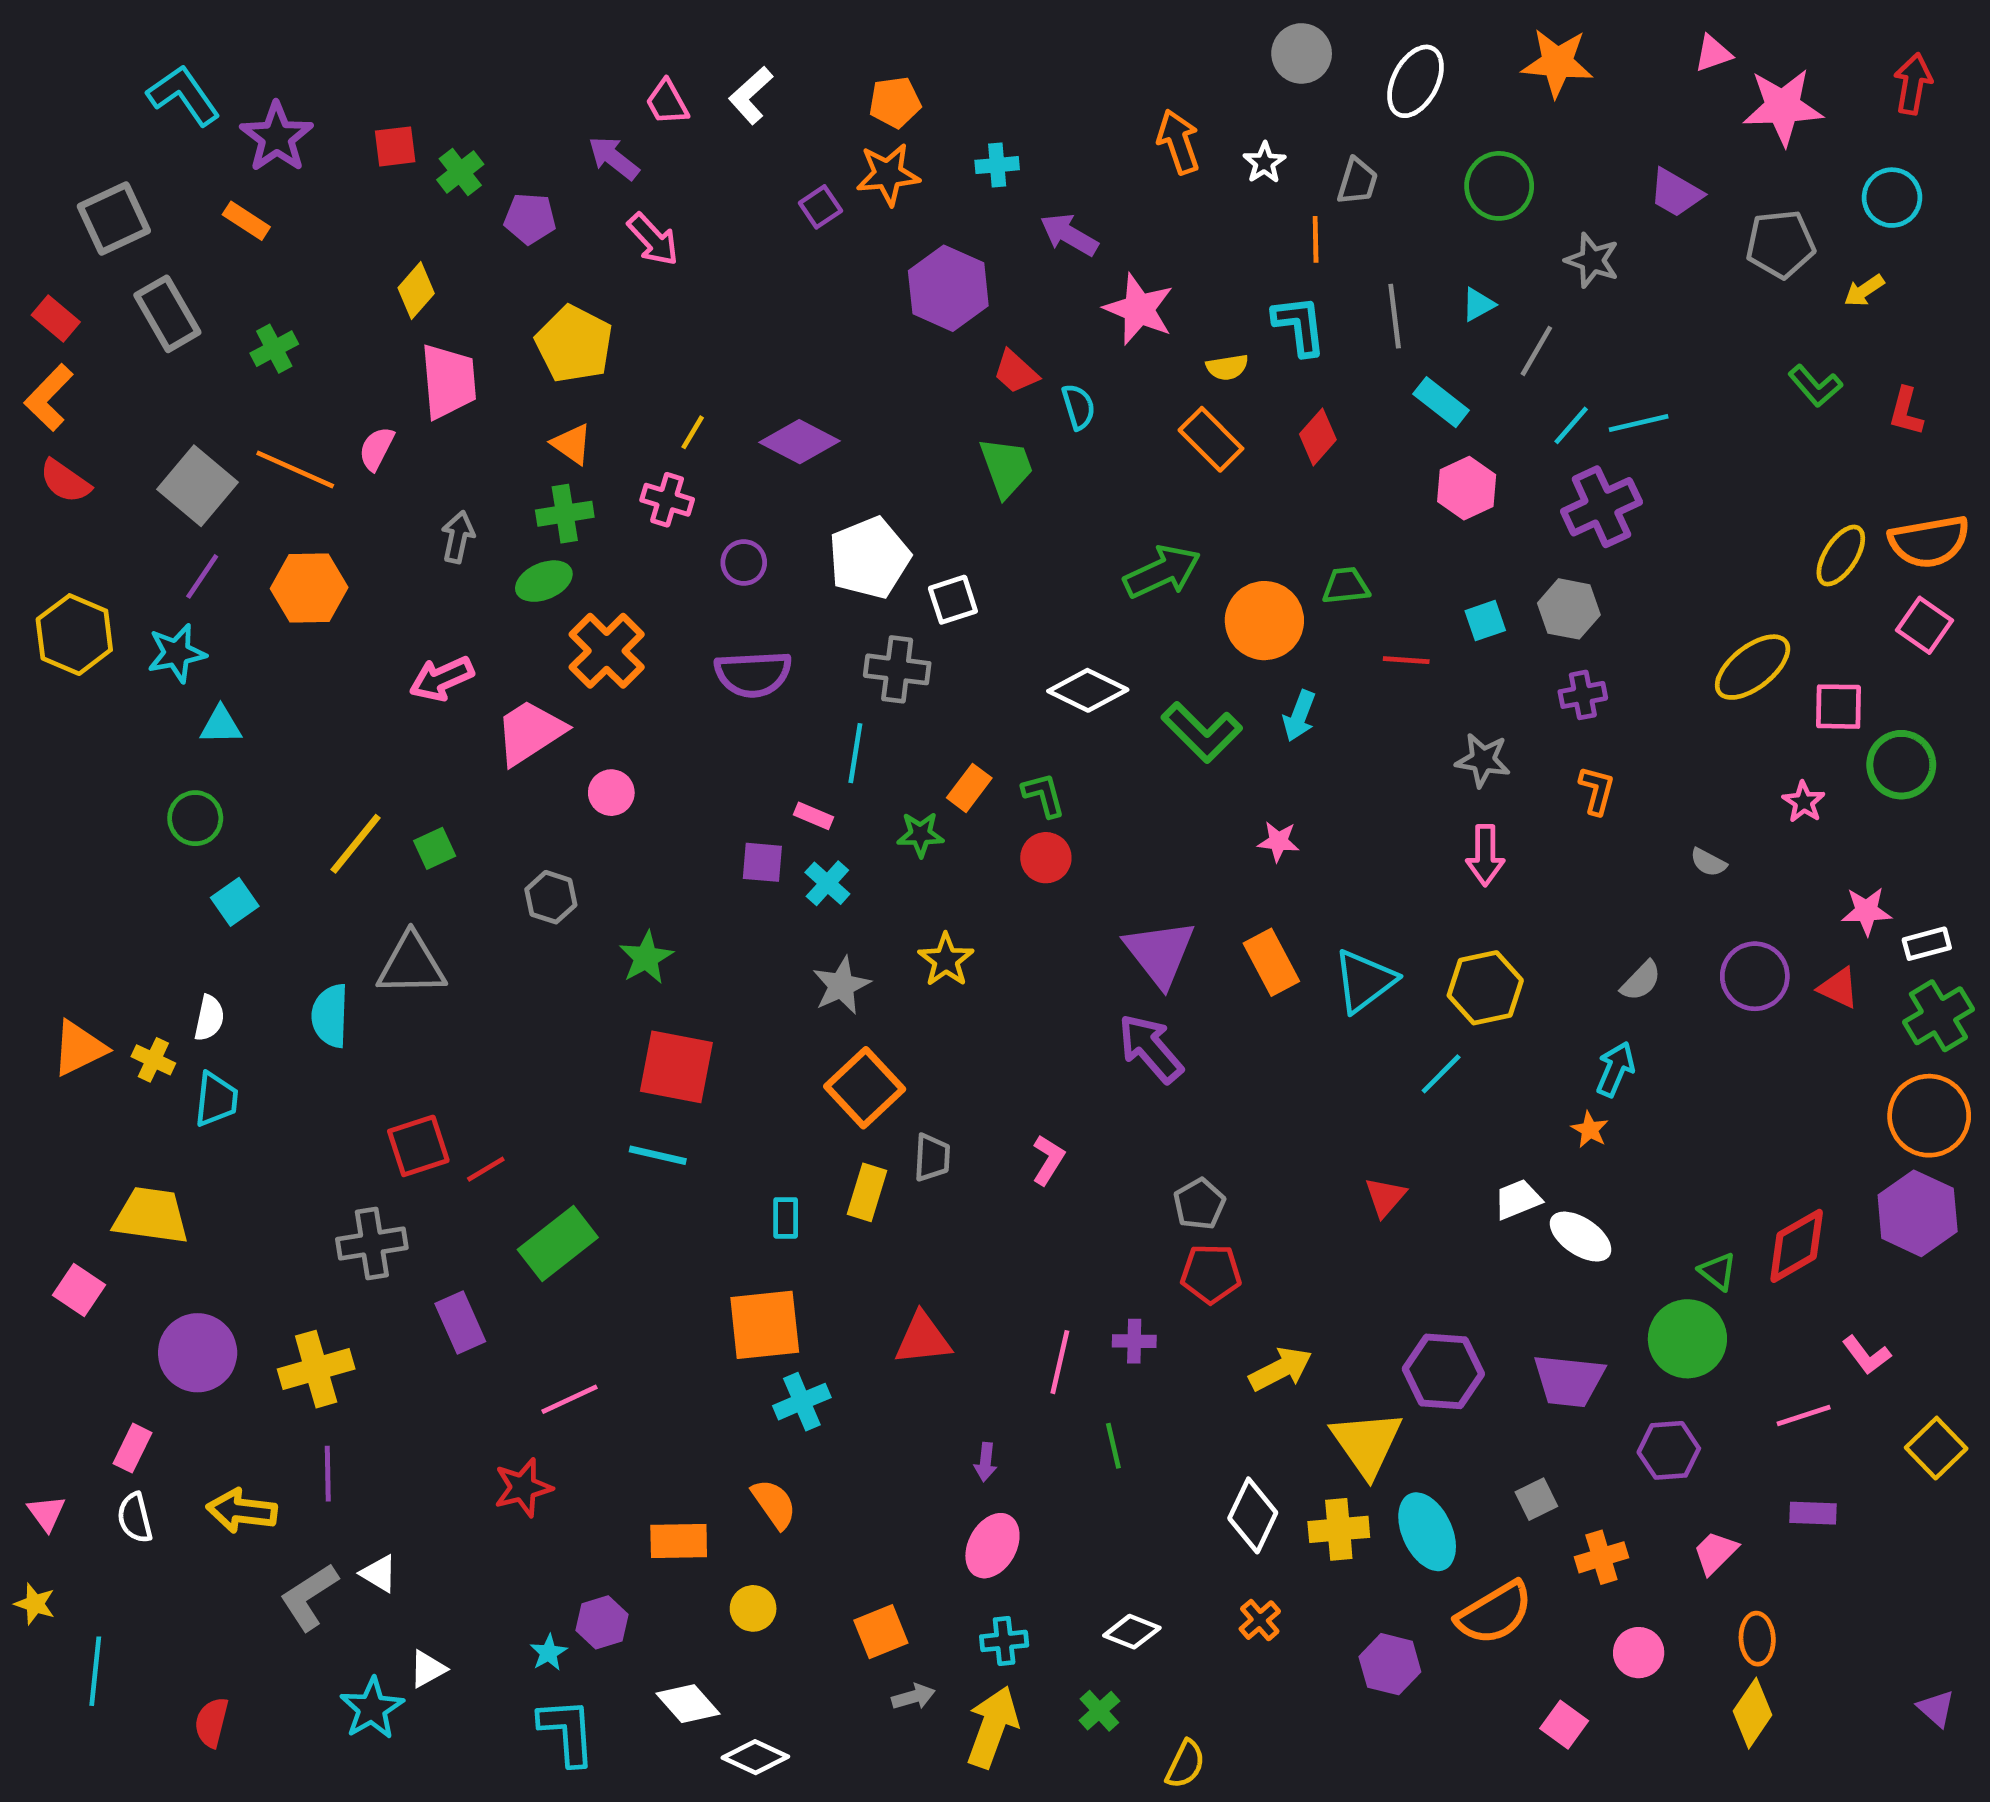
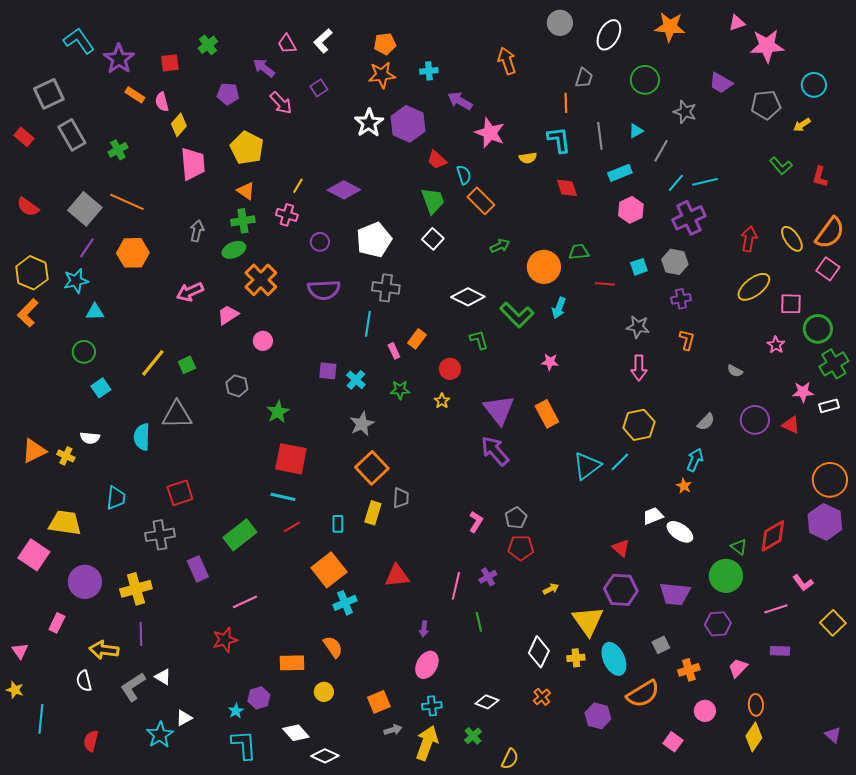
red arrow: (1913, 84) -> (749, 239), moved
white star: (1264, 163) -> (369, 123), moved, size x1.6
green cross: (460, 172) -> (208, 45), moved
purple square: (820, 207) -> (319, 88), moved
orange rectangle: (246, 221) -> (135, 95), moved
orange L-shape: (49, 397) -> (28, 313), moved
cyan rectangle: (1441, 402) -> (620, 173), turned -60
red diamond: (1318, 437) -> (567, 188), turned -60
orange rectangle: (1211, 439) -> (481, 201), moved
pink semicircle: (377, 449) -> (162, 102), moved, turned -42
orange semicircle: (1929, 542) -> (830, 233), turned -44
yellow ellipse: (1841, 556) -> (792, 239), turned -68
green arrow: (1162, 572) -> (500, 246), size x0.6
white square: (953, 600) -> (433, 239), moved, turned -30
pink trapezoid: (530, 732) -> (228, 315), size x0.7
green L-shape: (1044, 795) -> (479, 340), moved
pink rectangle: (813, 816) -> (394, 351), moved, turned 42
green star: (920, 834) -> (400, 390), moved
yellow star: (946, 960) -> (442, 401), moved, size x0.7
cyan triangle: (1364, 981) -> (587, 466), moved
green cross: (1938, 1016) -> (834, 364), moved
white semicircle: (209, 1018) -> (90, 438), turned 84
cyan trapezoid: (216, 1099) -> (116, 498), moved
pink L-shape: (1048, 1160) -> (476, 522), moved
red line: (486, 1169) -> (292, 527), moved
red triangle: (1385, 1197) -> (621, 548), moved, turned -30
pink square: (79, 1290) -> (34, 555), size x1.4
orange square: (765, 1325) -> (329, 570), turned -32
purple cross: (1134, 1341) -> (488, 577), turned -30
yellow arrow: (1281, 1369) -> (551, 589), size x0.6
white semicircle: (135, 1518) -> (84, 681), moved
yellow cross: (1339, 1529) -> (576, 658), size x0.7

